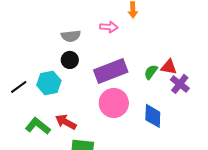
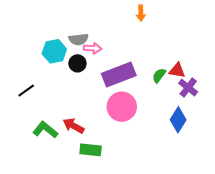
pink arrow: (109, 27) -> (93, 48), moved
cyan hexagon: (49, 83) -> (54, 51), moved
blue diamond: (153, 116) -> (178, 120), moved, turned 30

